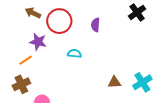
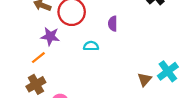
purple semicircle: (95, 25) -> (113, 24), moved
brown triangle: (114, 82) -> (145, 80), moved, turned -40

